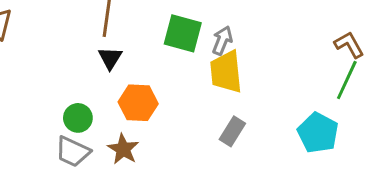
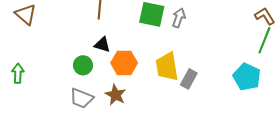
black triangle: (110, 58) -> (102, 45), moved, turned -42
yellow trapezoid: (226, 72) -> (167, 67), moved
green circle: (78, 118) -> (83, 65), moved

